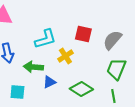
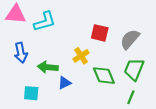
cyan L-shape: (45, 39) -> (45, 22), moved
green diamond: (81, 89) -> (104, 76), moved, turned 35
green line: (113, 96) -> (131, 97), turned 32

